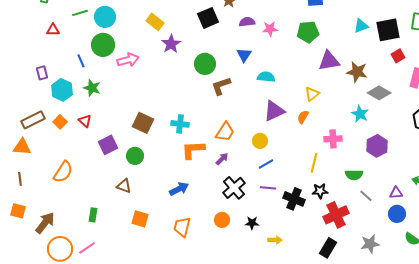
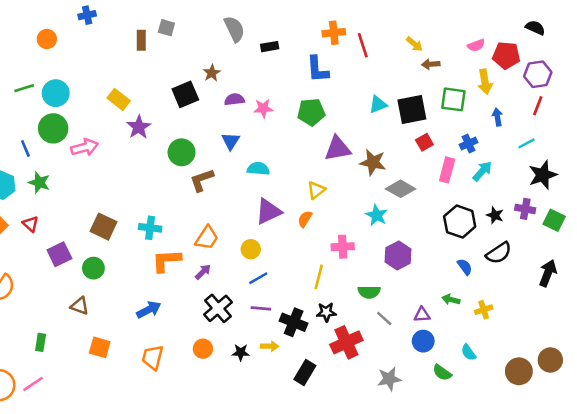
yellow arrow: (275, 240) -> (270, 346), moved
black rectangle: (328, 248) -> (305, 373), moved

